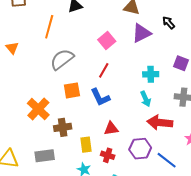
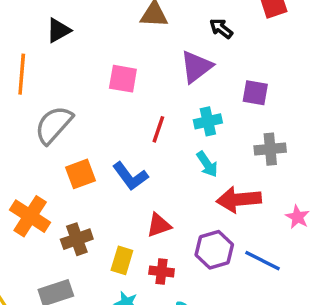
purple triangle: (141, 33) -> (196, 67), moved
pink square: (107, 41) -> (123, 79), turned -30
red line: (104, 70) -> (158, 129), moved
yellow rectangle: (86, 145) -> (122, 260), turned 35

